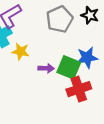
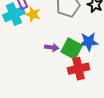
yellow star: (21, 51) -> (33, 14), moved

